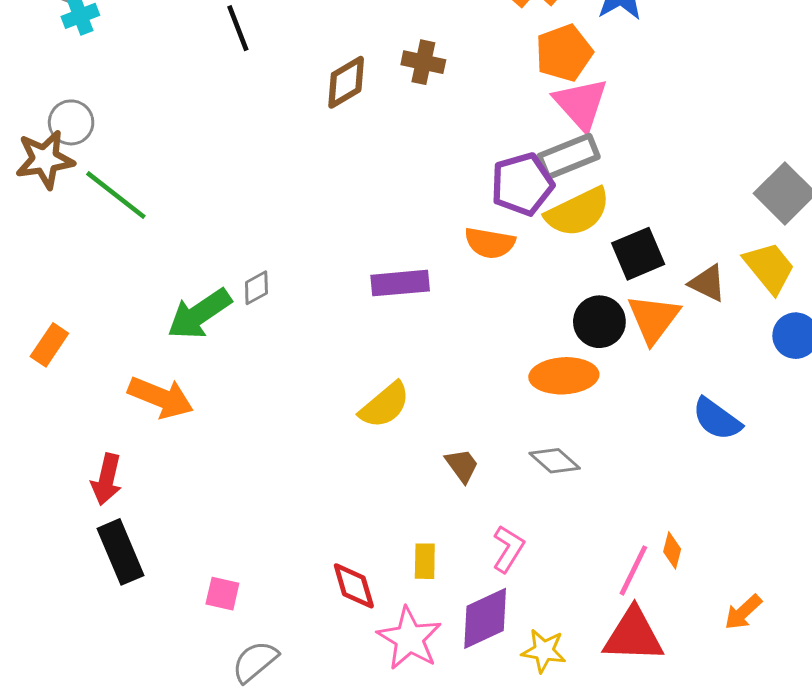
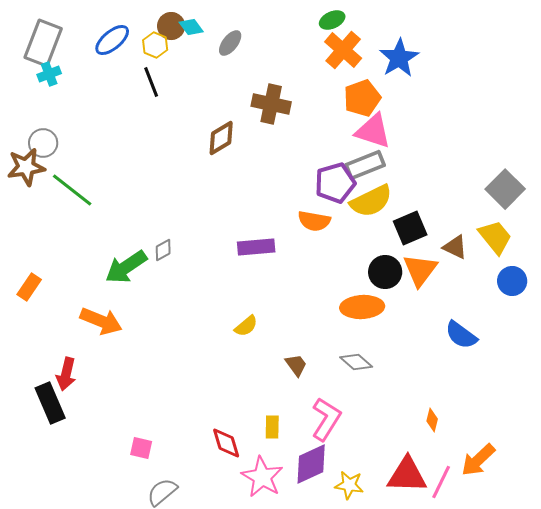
brown cross: (423, 62) -> (271, 104), size x1.4
brown diamond: (346, 82) -> (221, 138), moved
pink triangle: (581, 104) -> (373, 131), turned -30
yellow semicircle: (385, 405) -> (246, 326), size x0.7
pink L-shape: (508, 549) -> (326, 419), size x1.4
black rectangle: (121, 552) -> (50, 403), moved
pink line: (633, 570) -> (441, 482), moved
orange arrow: (743, 612) -> (478, 460), size x1.4

